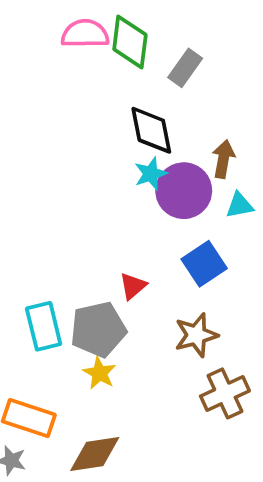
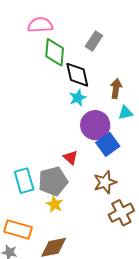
green diamond: (130, 42) -> (55, 52), moved
purple circle: (184, 191) -> (95, 125), moved
red triangle: (133, 286) -> (71, 158), turned -35

